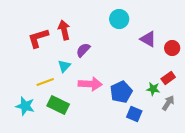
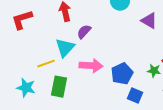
red L-shape: (38, 38) -> (22, 20), moved
cyan triangle: (64, 66) -> (65, 48), size x1.5
green rectangle: (58, 105) -> (59, 87), turned 75

